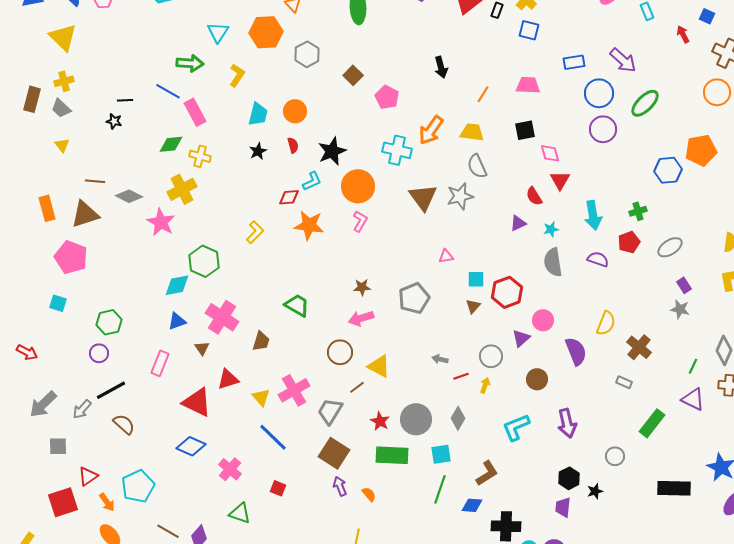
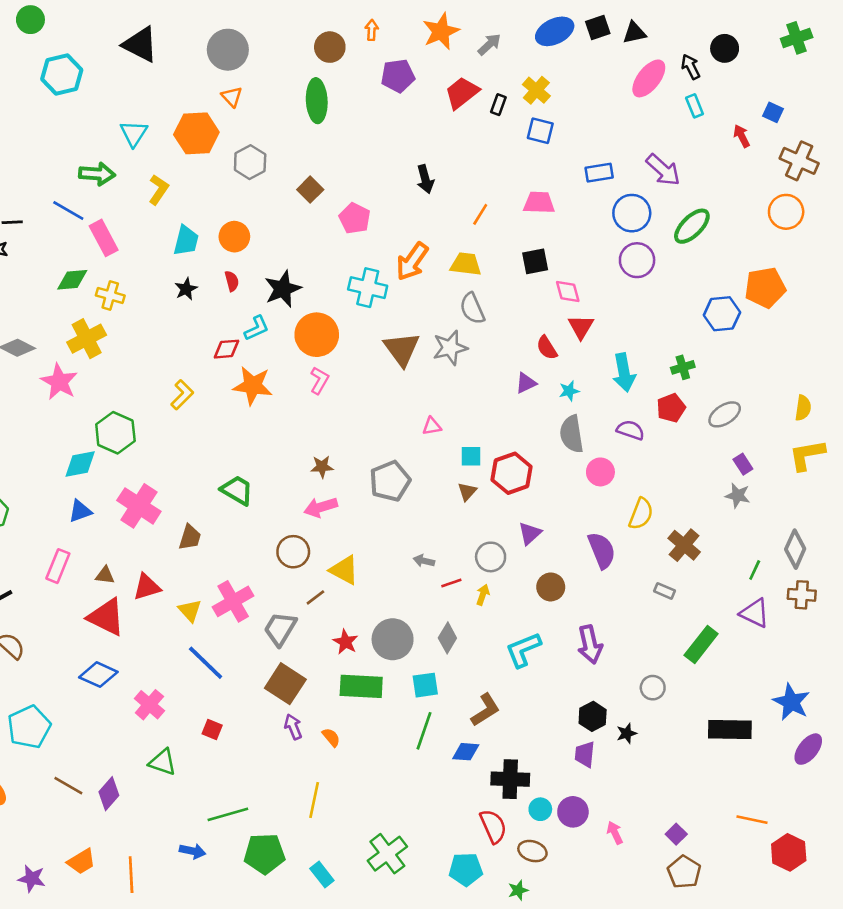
pink circle: (543, 320) -> (600, 472), moved
brown triangle: (202, 348) -> (105, 575), moved, turned -49

